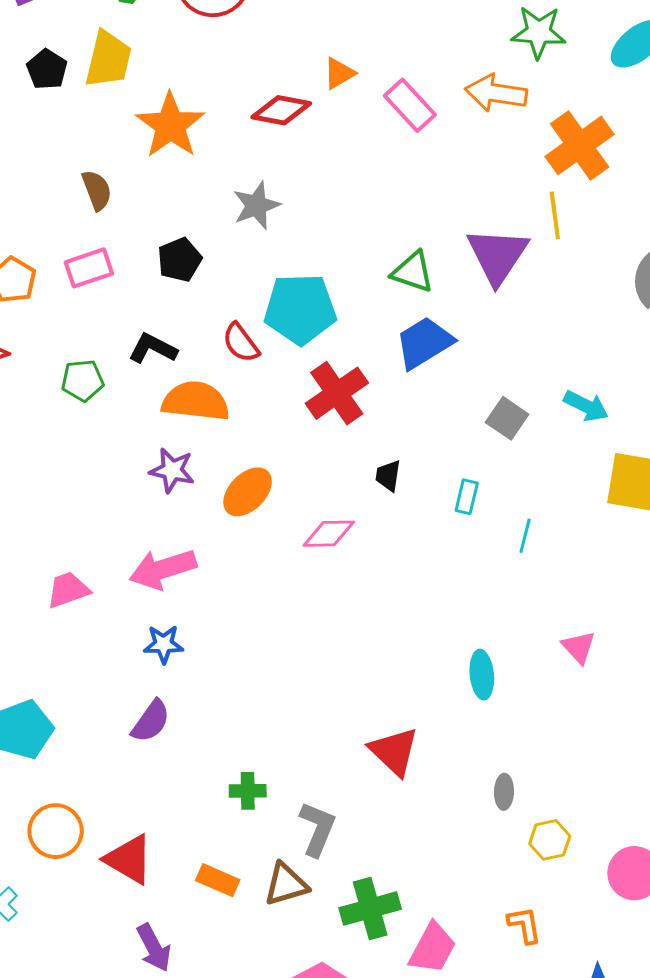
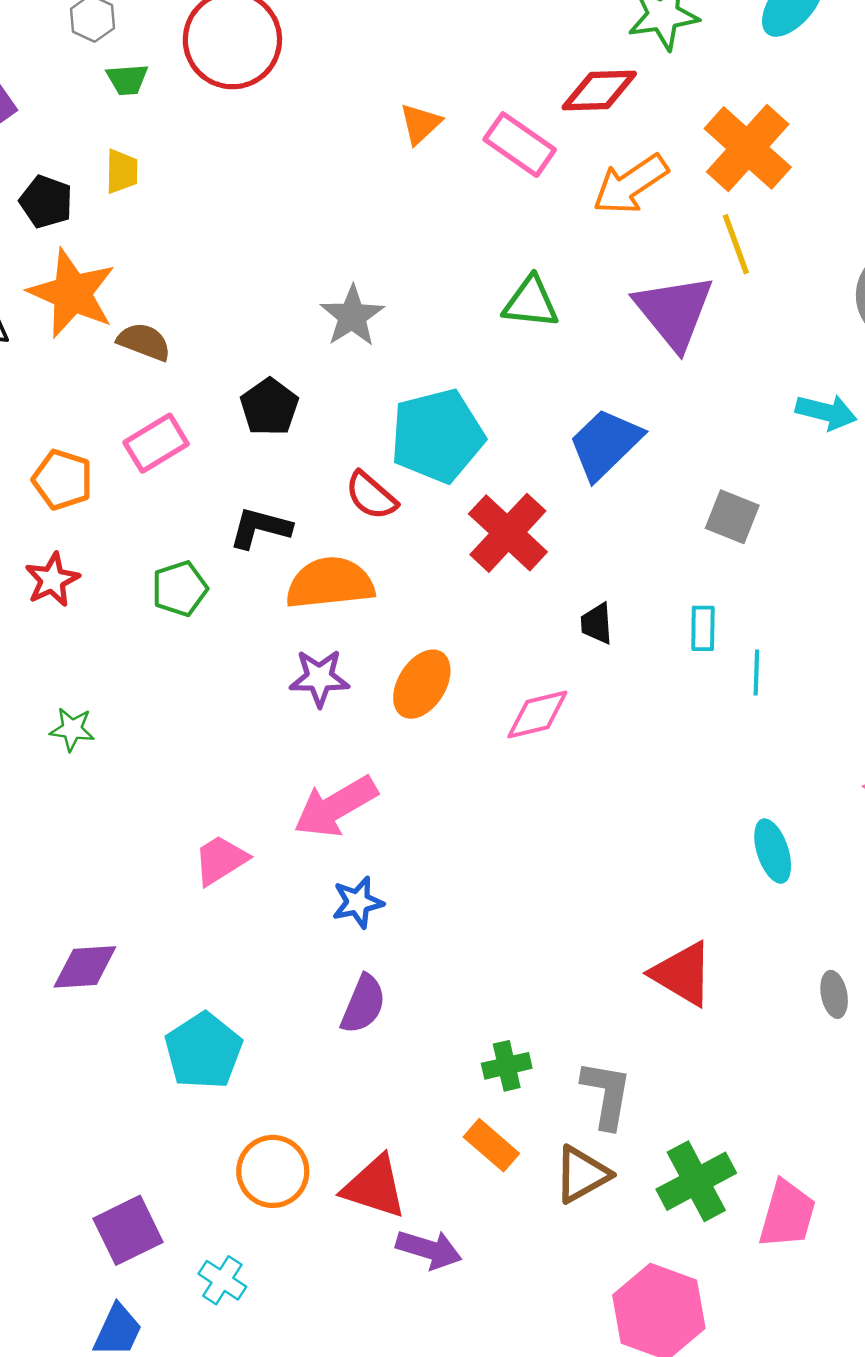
yellow trapezoid: (108, 59) -> (122, 171), size x0.6
orange arrow: (496, 93) -> (630, 184), moved, turned -30
red diamond: (281, 110) -> (599, 91), moved
orange star: (170, 125) -> (72, 293), moved
brown semicircle: (97, 190) -> (144, 342), turned -36
green triangle: (413, 272) -> (531, 302), moved
cyan arrow: (586, 406) -> (826, 412), moved
cyan line: (525, 536) -> (756, 673), moved
orange rectangle: (218, 880) -> (491, 1145), moved, turned 30
purple arrow: (154, 948) -> (429, 1249), moved, turned -33

